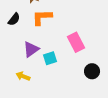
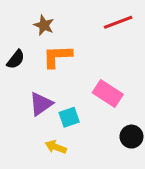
pink rectangle: (76, 42) -> (108, 94), turned -30
yellow arrow: (23, 76) -> (56, 147), moved

